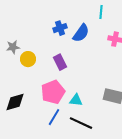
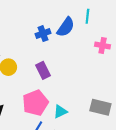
blue semicircle: (81, 33) -> (66, 27), moved
cyan triangle: (76, 100) -> (60, 112), turned -32

